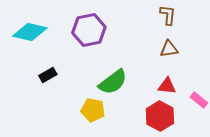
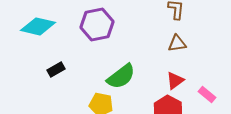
red triangle: (167, 86) -> (175, 80), turned -42

